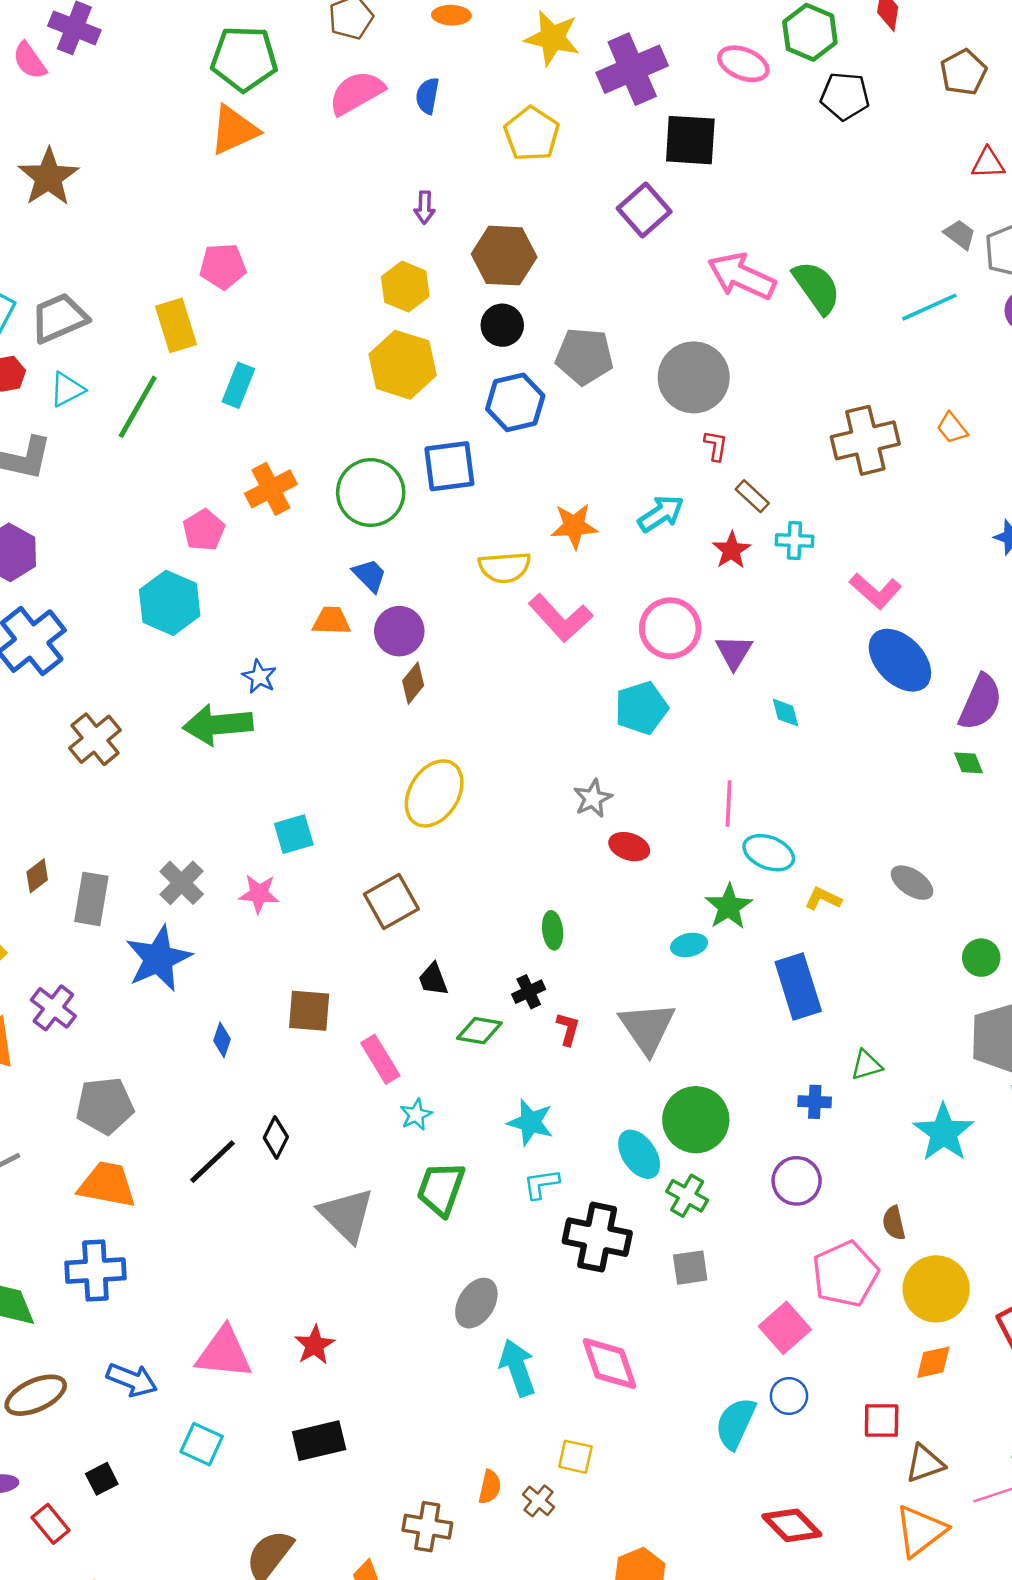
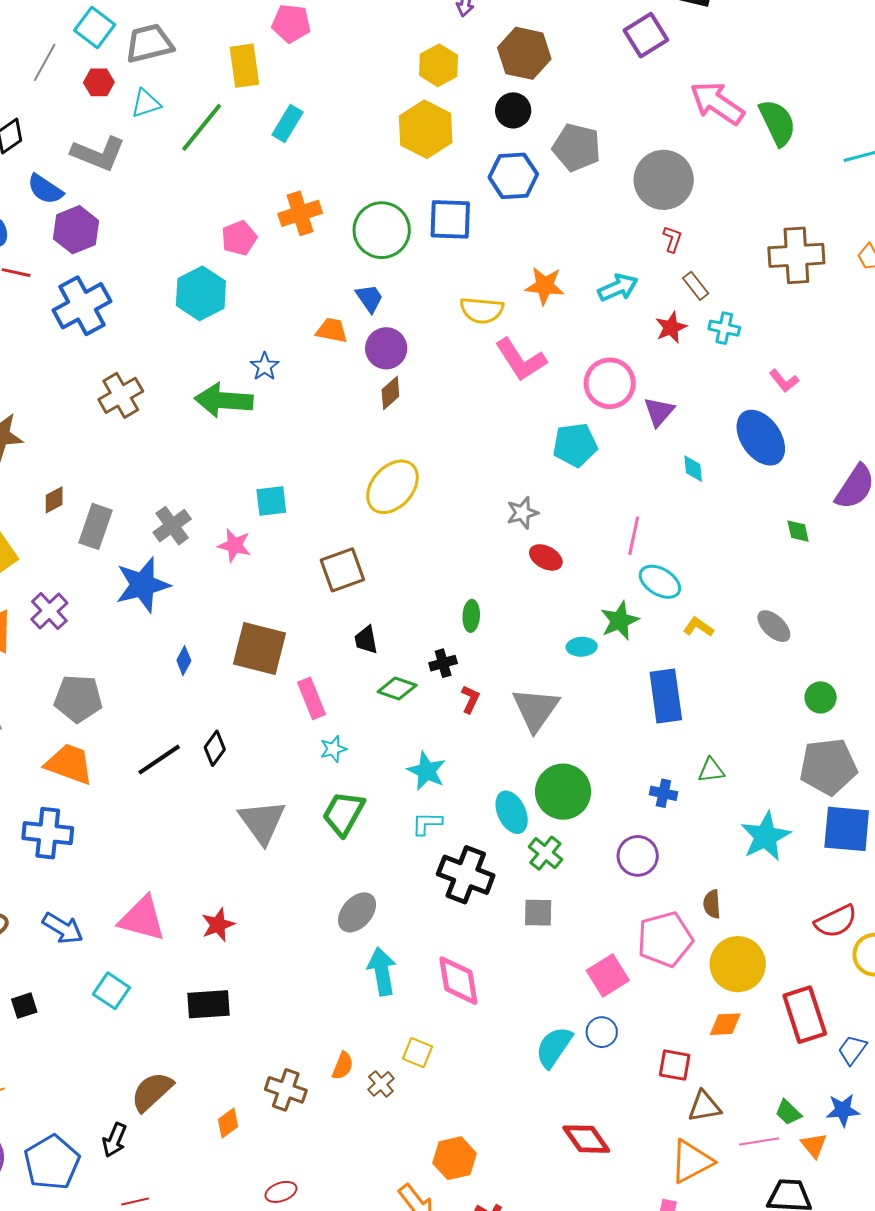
pink L-shape: (875, 591) -> (784, 381), size x0.7
blue ellipse: (900, 660) -> (761, 438), moved
green diamond: (968, 763) -> (798, 531), moved
brown square: (309, 1011) -> (260, 649), size x1.4

